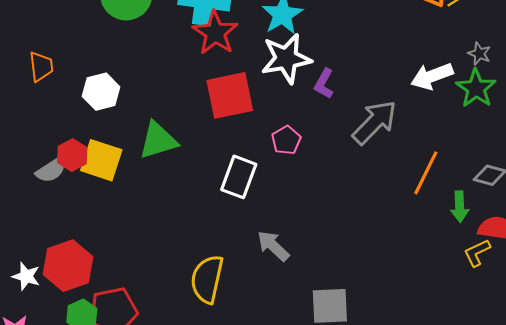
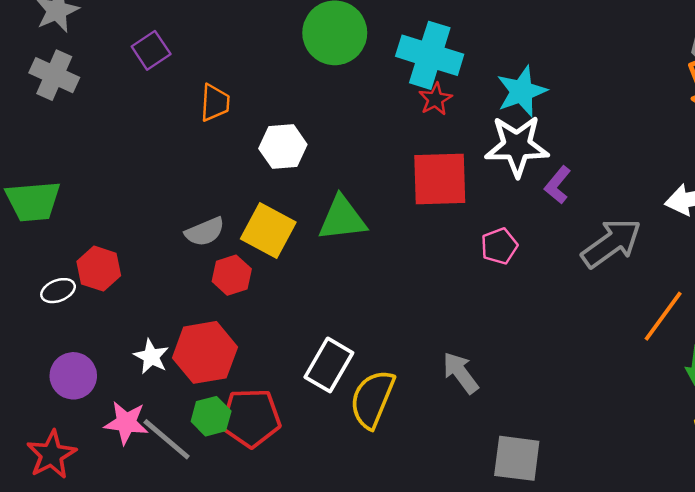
red star: (215, 33) -> (435, 99), size x0.6
red hexagon: (72, 155) -> (232, 275), moved
white rectangle: (239, 177) -> (329, 365), moved

